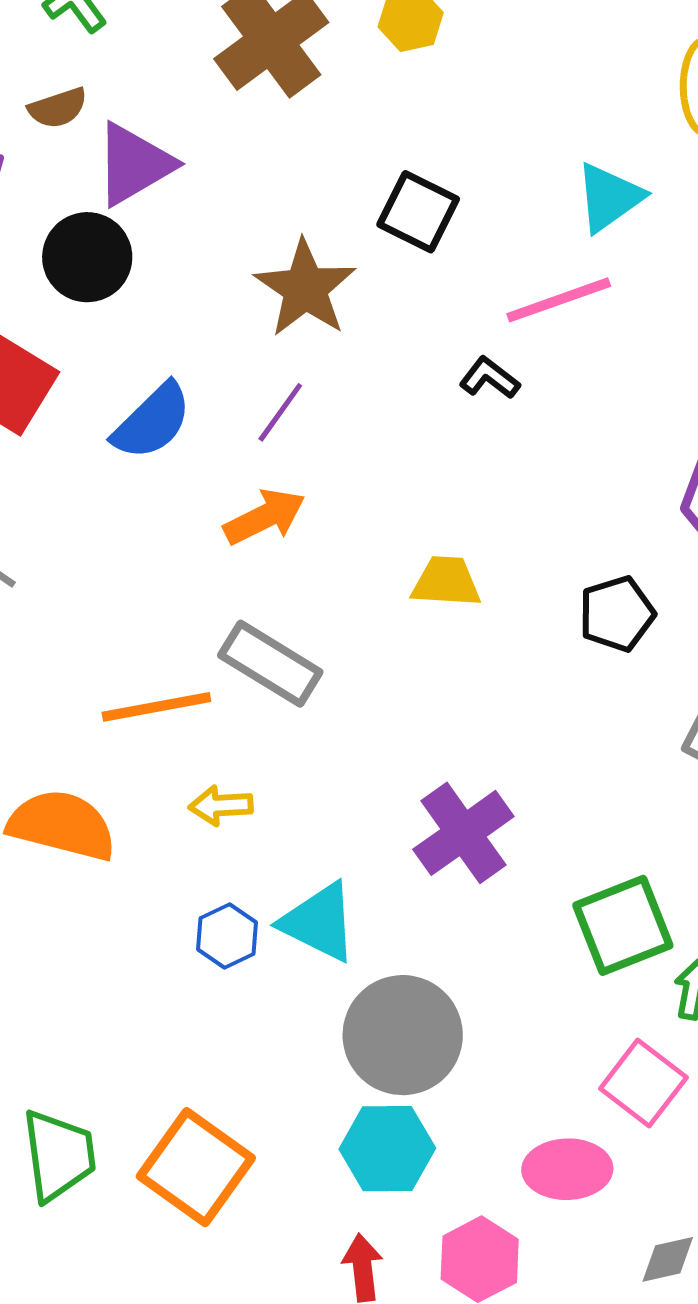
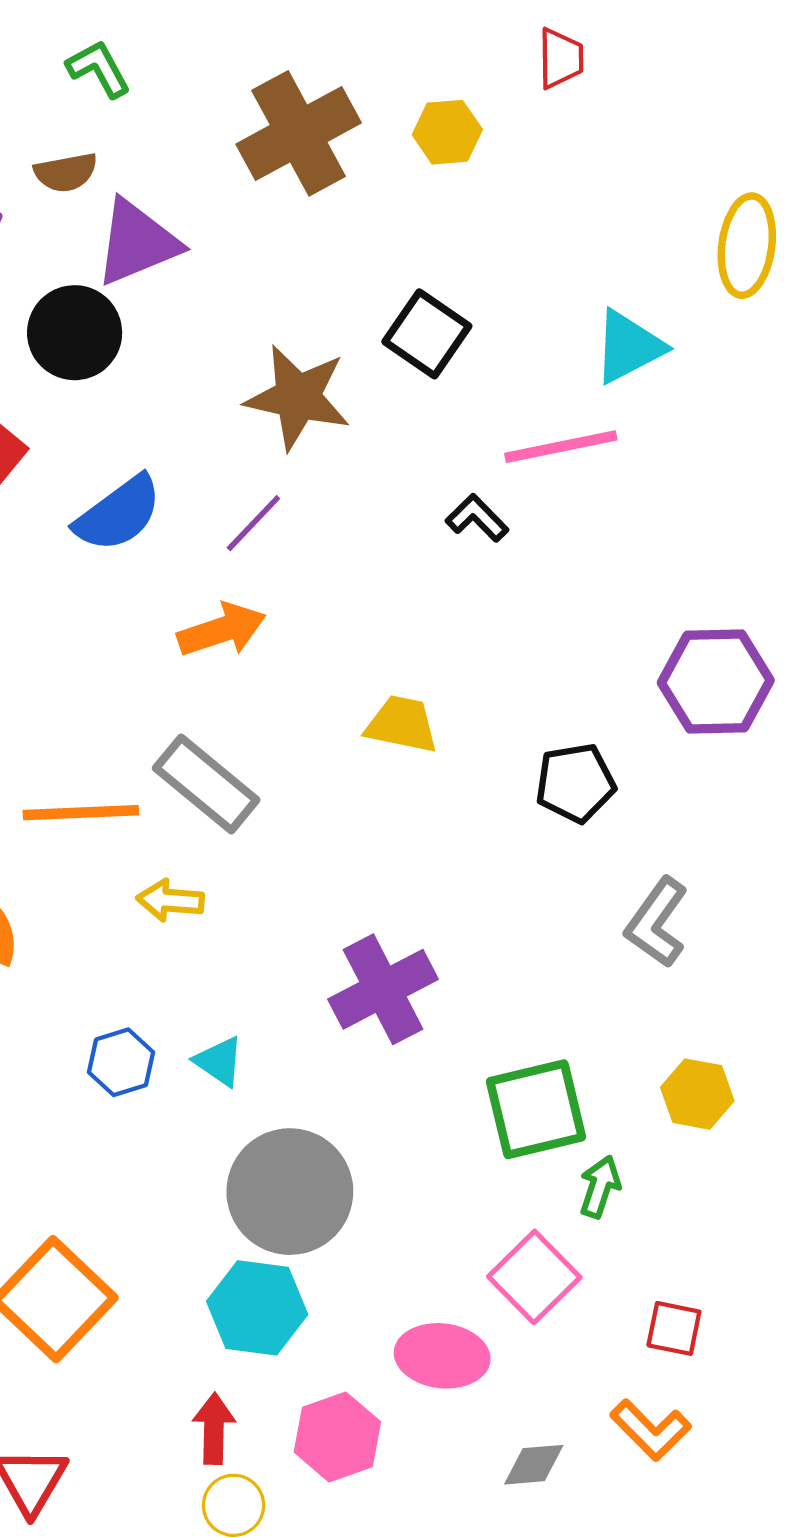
brown star: (305, 288) -> (298, 397), turned -30
yellow arrow: (221, 805) -> (170, 900), moved
cyan triangle: (319, 922) -> (219, 1061), size x0.6

